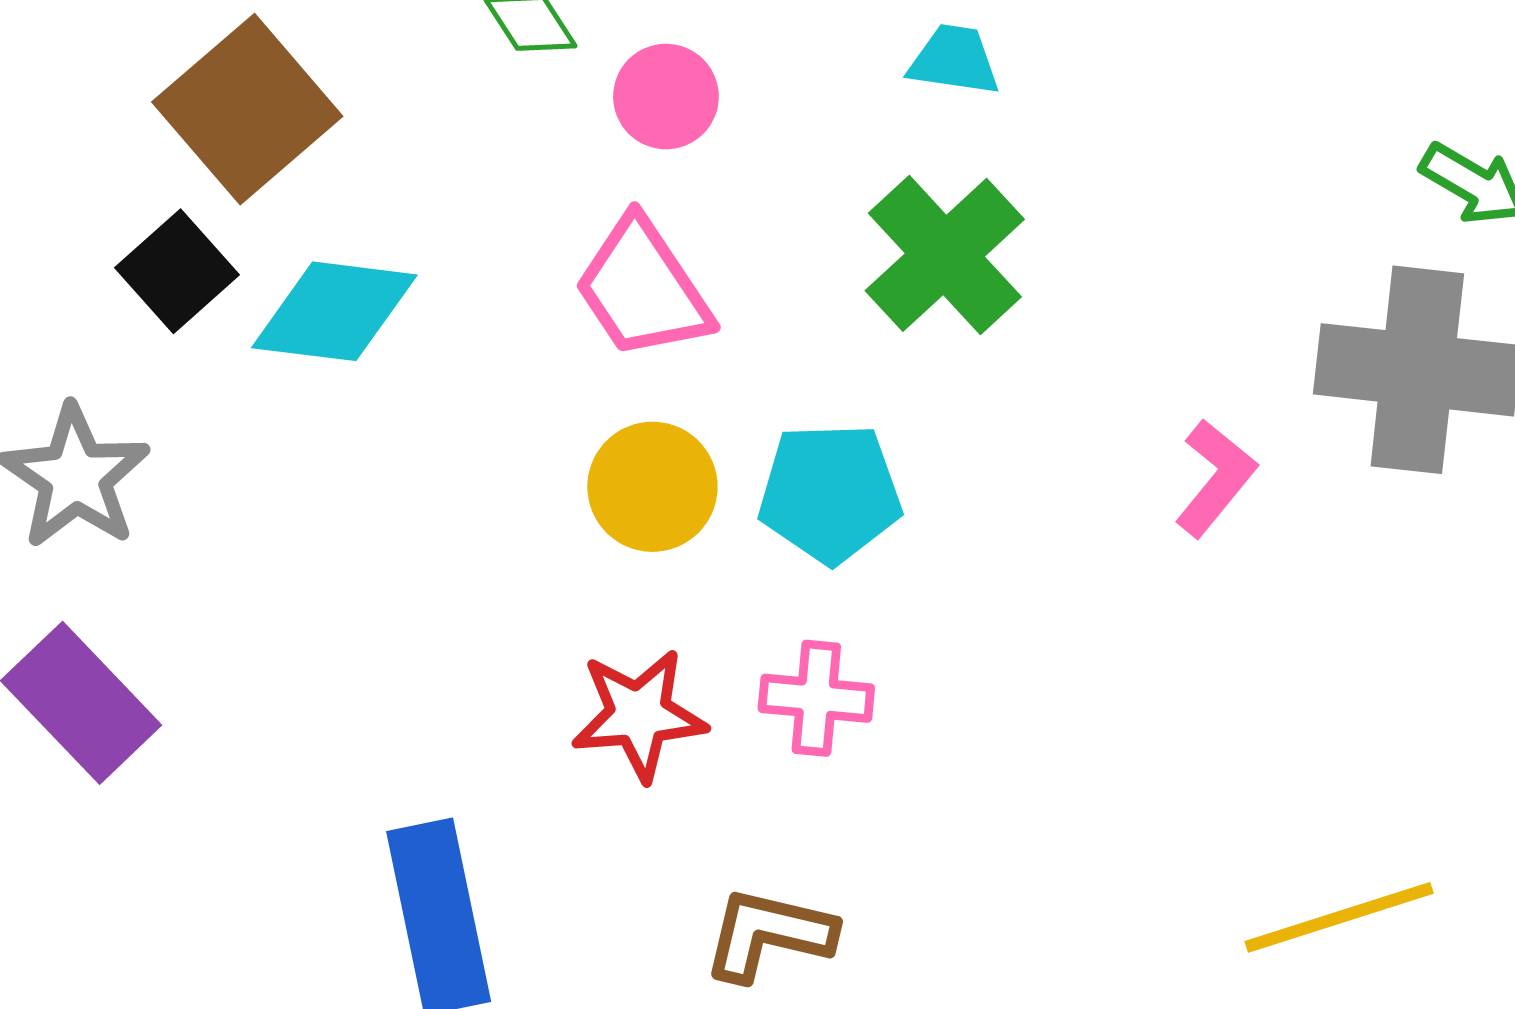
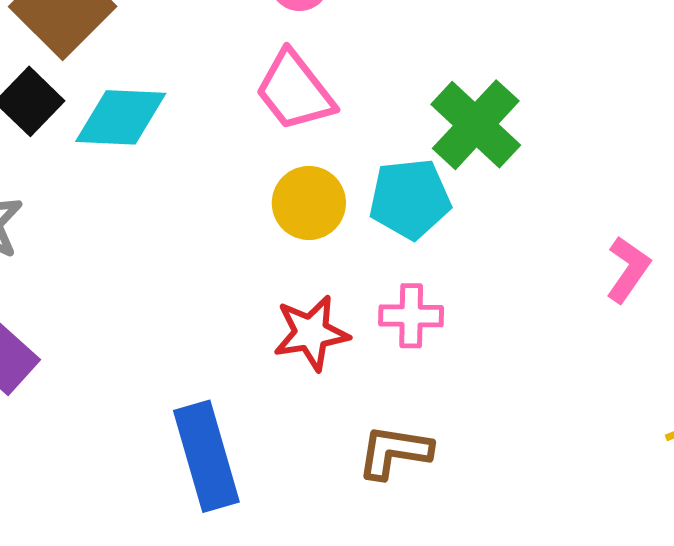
green cross: (945, 255) -> (476, 125), moved
pink L-shape: (1215, 478) -> (628, 269), moved

